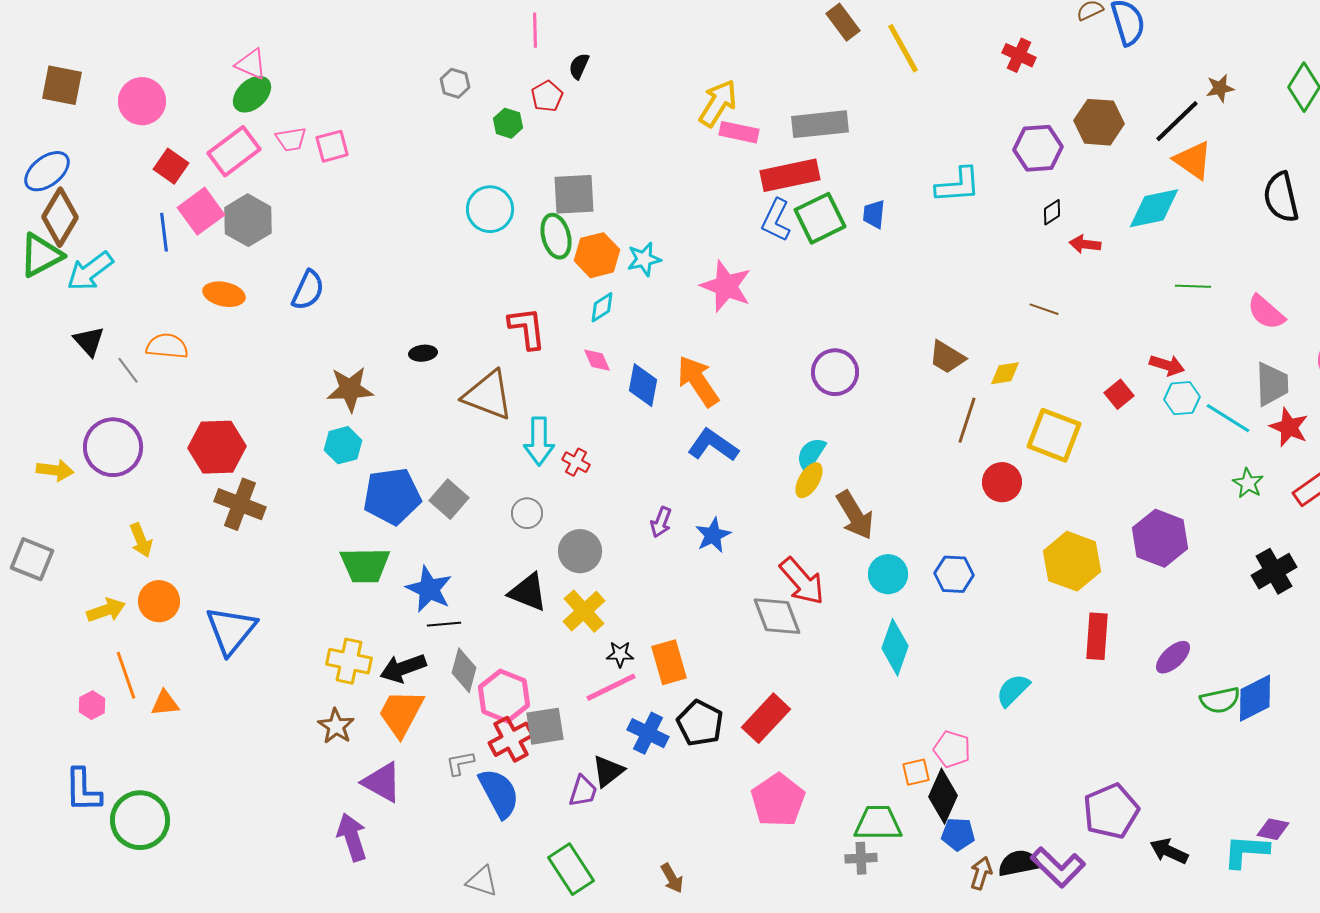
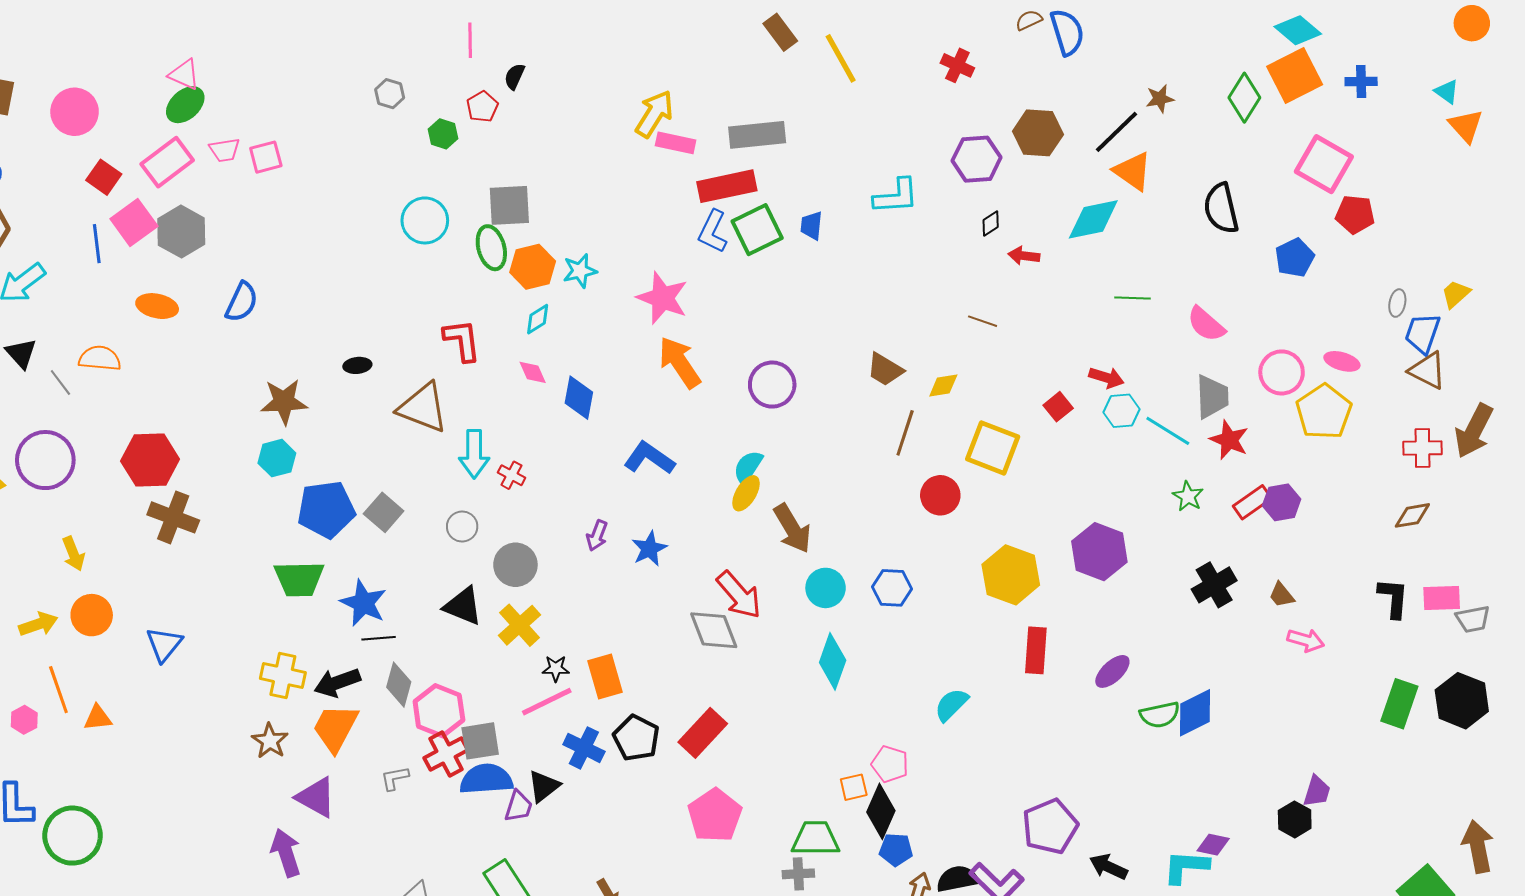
orange arrow: (698, 381) -> (680, 362), moved
blue triangle: (231, 630) -> (164, 644), size x0.7
blue semicircle: (499, 793) -> (486, 779), moved, turned -66

